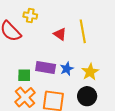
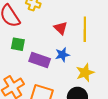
blue star: (67, 69) -> (62, 55), moved
green square: (24, 75) -> (18, 44), moved

